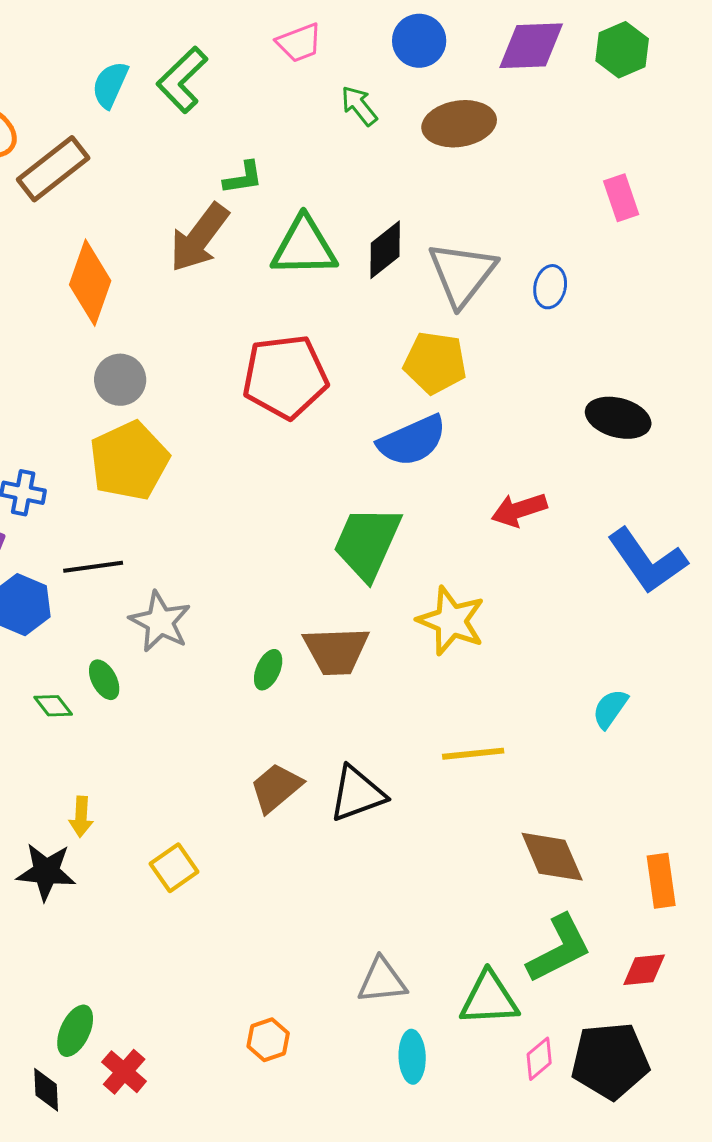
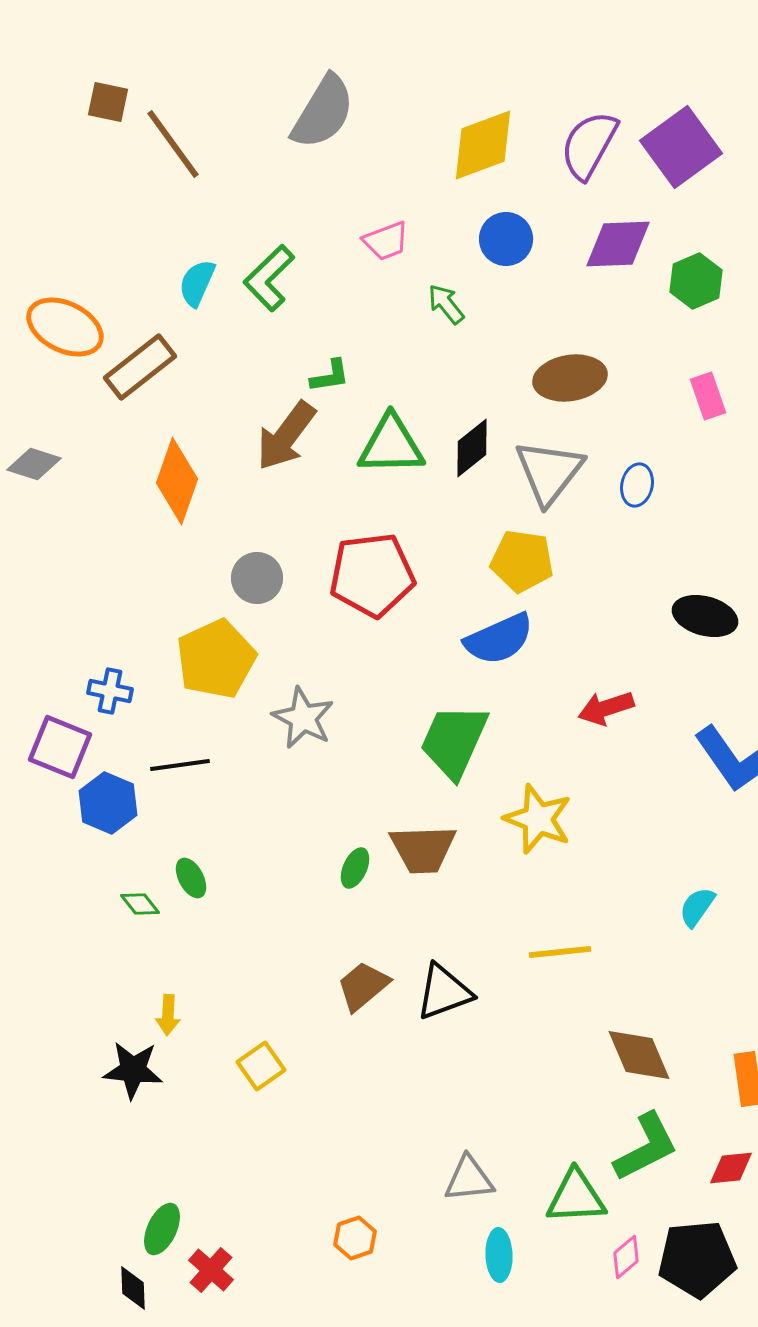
green hexagon: (622, 50) -> (696, 281), moved
brown ellipse: (459, 124) -> (570, 378), moved
gray circle: (120, 380) -> (257, 578), moved
gray star: (160, 622) -> (303, 718), moved

